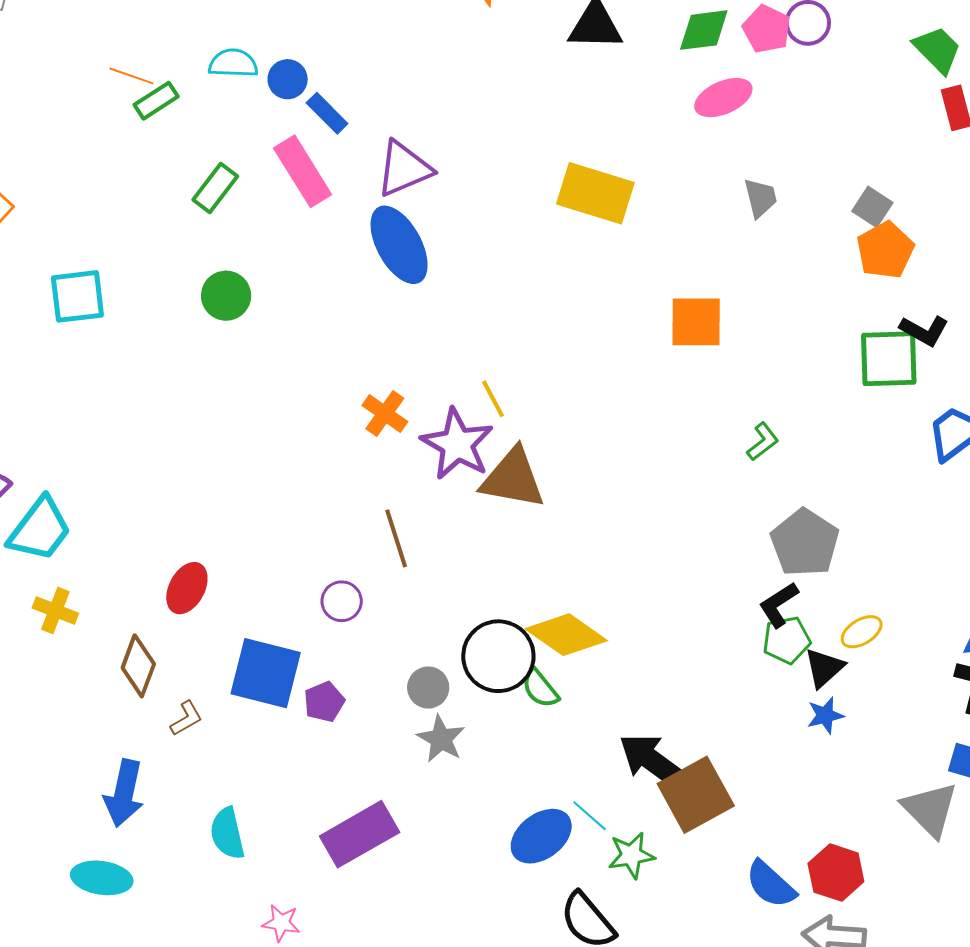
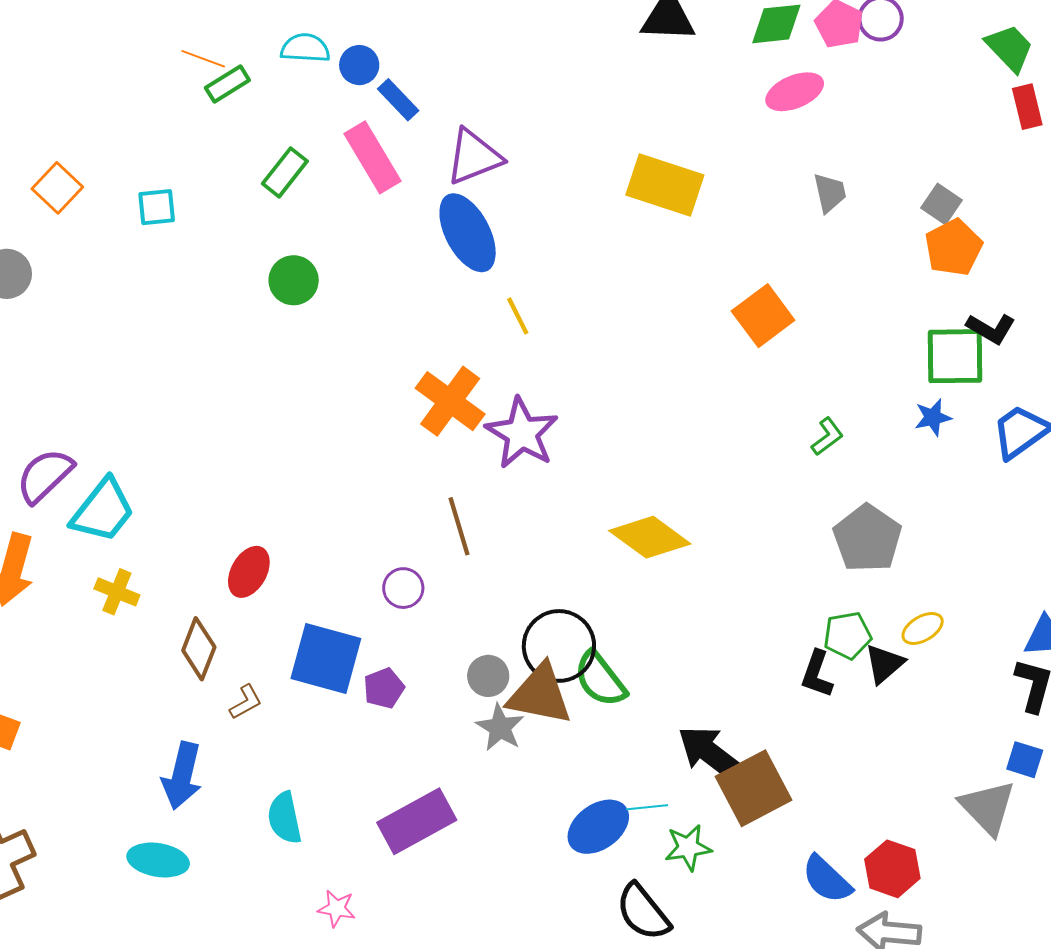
cyan square: (77, 296) -> (157, 207), moved, size x0.7
orange square: (696, 322) -> (763, 316), turned -38
yellow line: (493, 399) -> (518, 316), moved
orange cross: (385, 414) -> (450, 401), size x1.5
brown triangle: (513, 478) -> (540, 695), moved
black L-shape: (779, 605) -> (817, 674), moved, turned -39
yellow diamond: (566, 635) -> (650, 537), moved
green semicircle: (540, 688) -> (600, 679), size x1.4
blue star: (825, 715) -> (933, 417), moved
cyan line: (590, 816) -> (647, 807), turned -48

